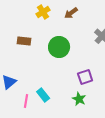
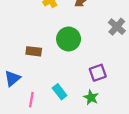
brown rectangle: (24, 41) -> (34, 51), moved
cyan rectangle: (43, 95) -> (60, 92), moved

